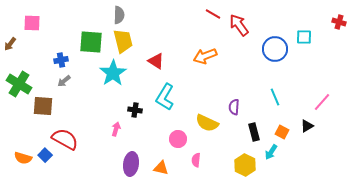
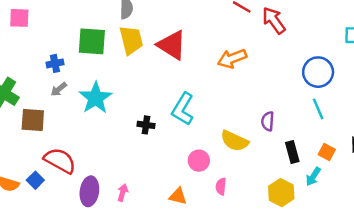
blue circle: (275, 49) -> (318, 72), moved
red triangle: (156, 61) -> (172, 45), moved, size x1.5
cyan star: (113, 73) -> (96, 98), moved
pink arrow: (116, 129) -> (123, 193), moved
purple ellipse: (131, 164) -> (89, 191), moved

